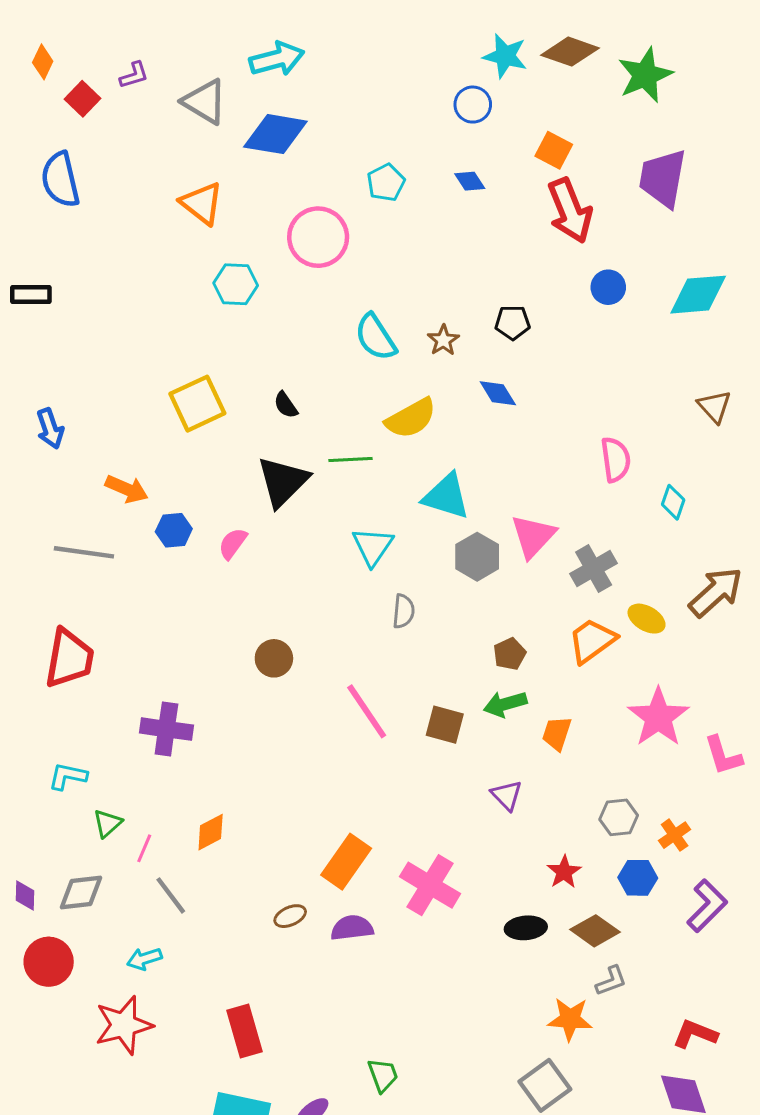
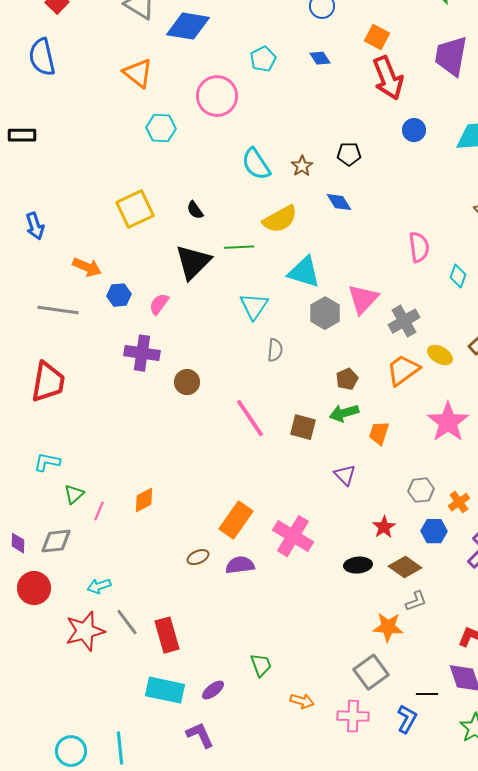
purple cross: (166, 729) -> (142, 353), moved
gray line: (171, 895) -> (127, 622), moved

